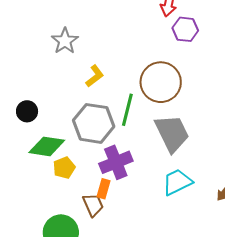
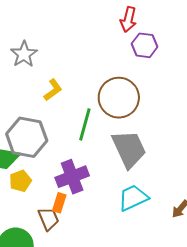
gray hexagon: (94, 123) -> (27, 137), moved

